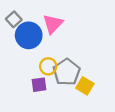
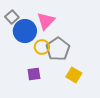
yellow circle: (48, 66) -> (42, 47), moved
gray pentagon: (67, 72) -> (58, 49), moved

